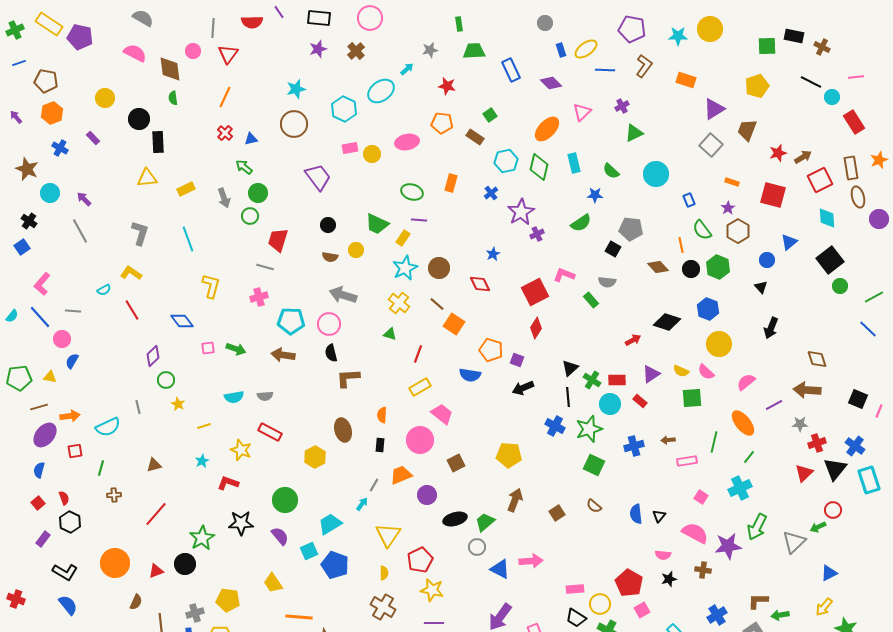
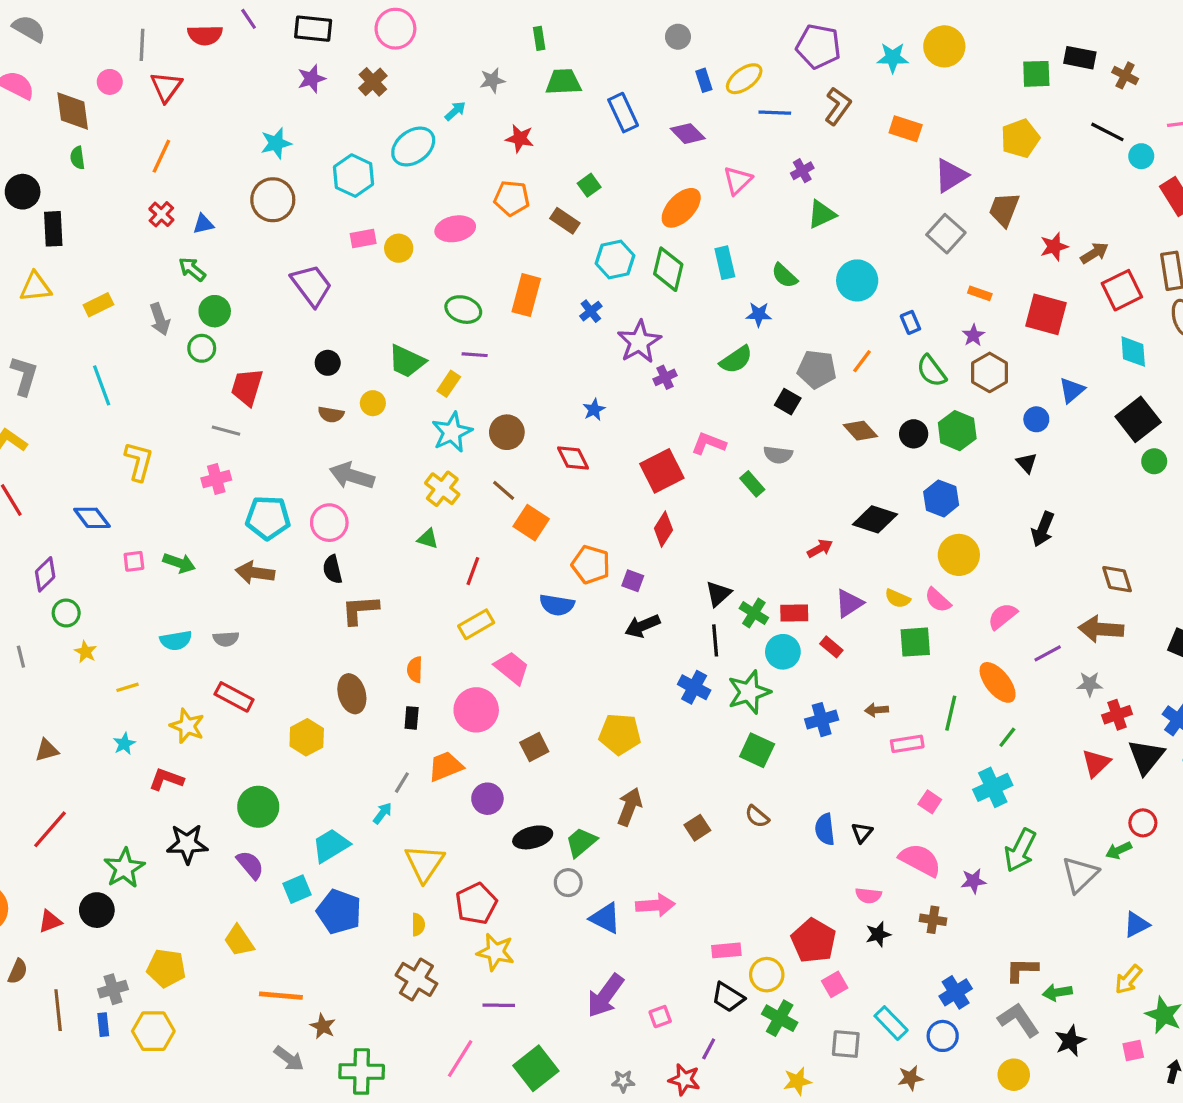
orange rectangle: (451, 183) -> (526, 295), size x1.4
orange line: (681, 245) -> (862, 361), moved, turned 49
purple star: (728, 546) -> (973, 881), size x0.6

